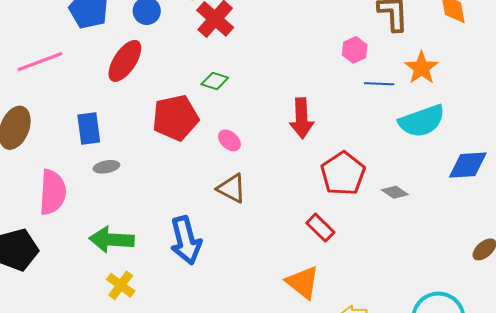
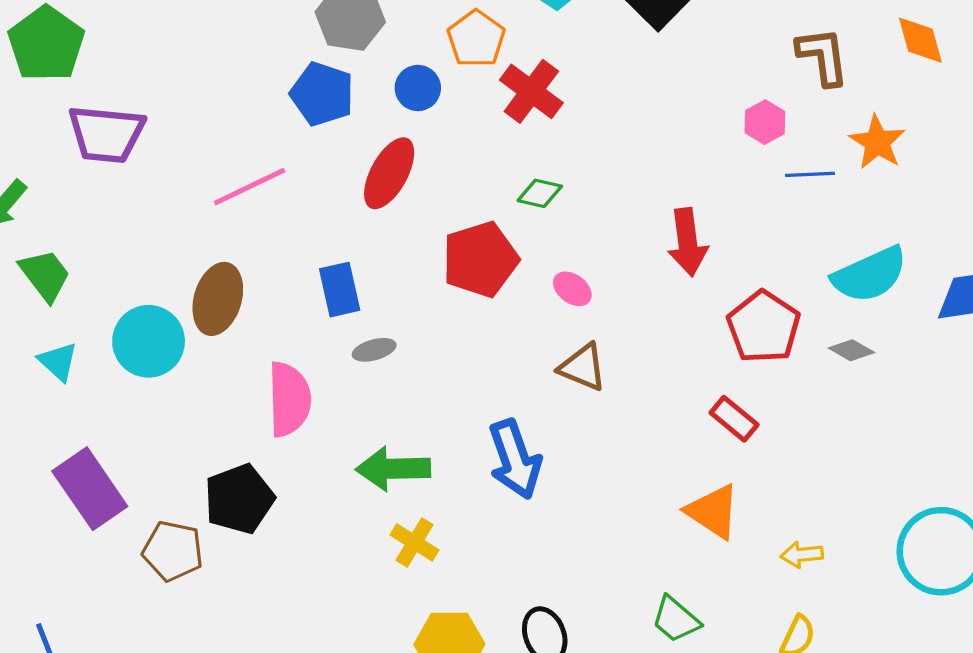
cyan semicircle: (422, 121) -> (870, 275), moved

